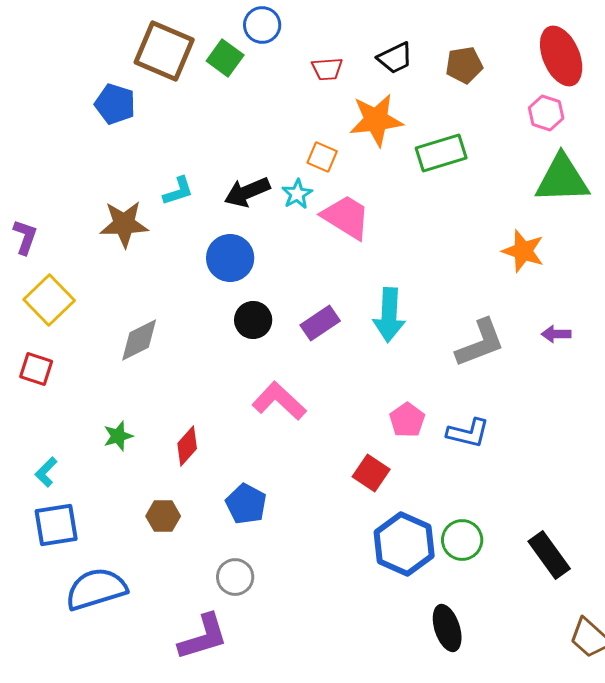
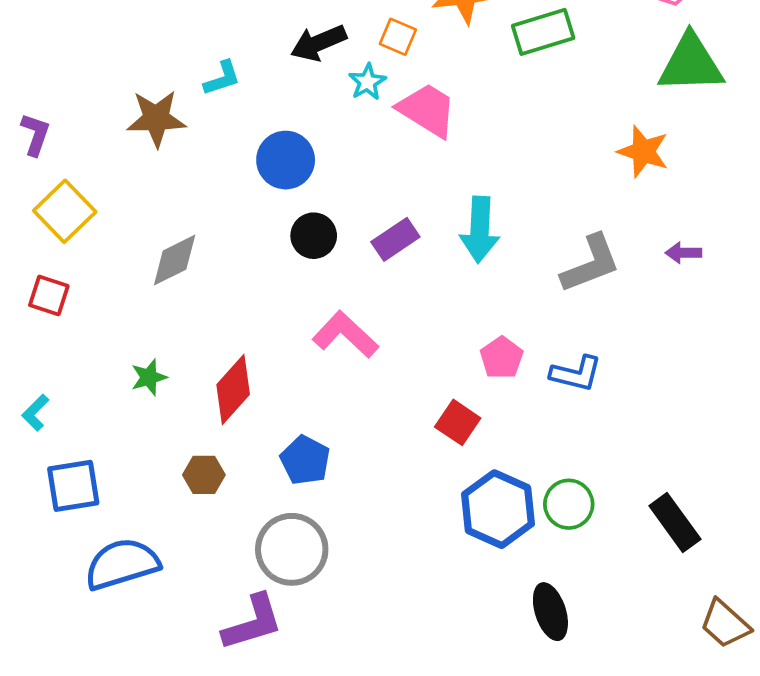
black arrow: (247, 192) -> (319, 43), moved
red diamond: (187, 446) -> (233, 389), size x1.4
cyan L-shape: (46, 472) -> (35, 413), moved
gray circle: (235, 577) -> (292, 549), size x1.6

